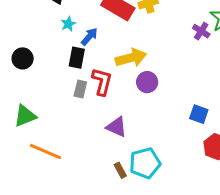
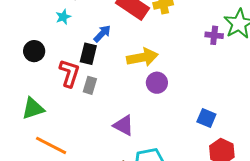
cyan star: (68, 24) -> (63, 17), moved
purple cross: (201, 31) -> (214, 35), turned -30
red L-shape: (102, 82) -> (69, 73), moved

